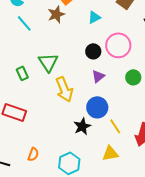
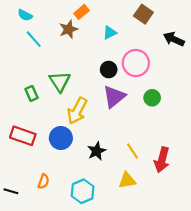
purple triangle: (98, 76) -> (114, 97), size x1.6
yellow arrow: (64, 89) -> (77, 111), turned 50
blue circle: (97, 107) -> (61, 138), moved

